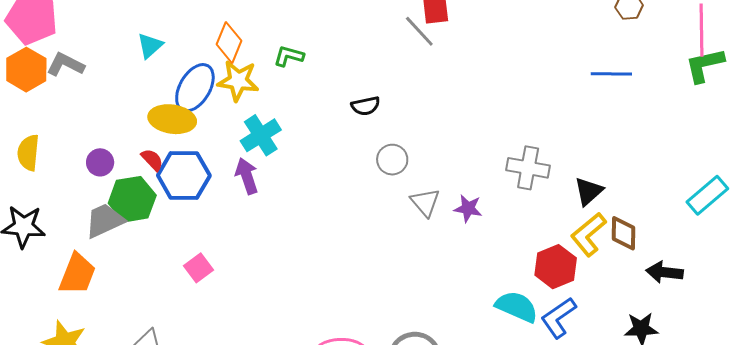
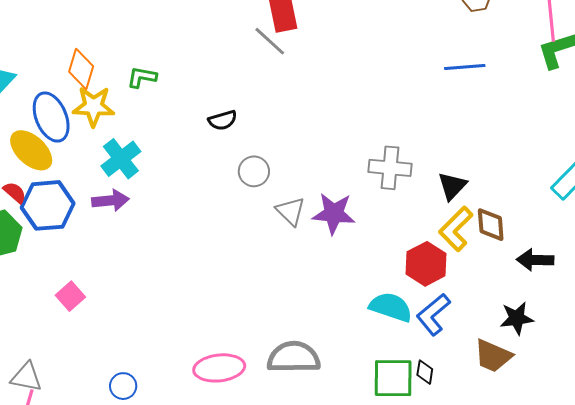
blue ellipse: (195, 88) -> (51, 117), turned -48
yellow ellipse: (172, 119) -> (31, 150), turned 39
purple arrow: (247, 176) -> (110, 200), turned 108
purple star: (468, 208) -> (334, 213), size x1.5

